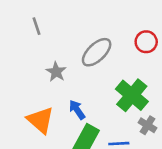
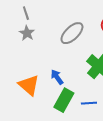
gray star: (56, 72) -> (27, 33), moved

